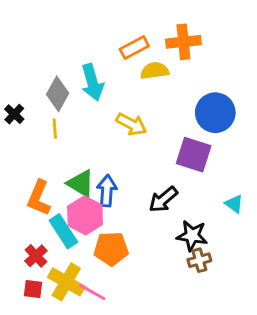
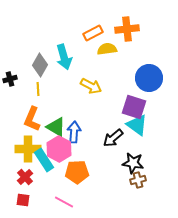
black cross: (14, 114) -> (10, 79), turned 32
orange L-shape: (39, 198) -> (32, 119), moved
cyan triangle: (234, 204) -> (137, 125), moved, size x1.6
yellow cross: (66, 282) -> (28, 149), moved, turned -30

